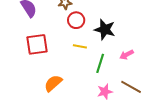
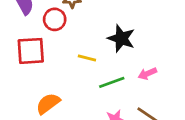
red circle: (76, 20) -> (55, 19), moved
green line: (100, 63) -> (112, 82), turned 48

